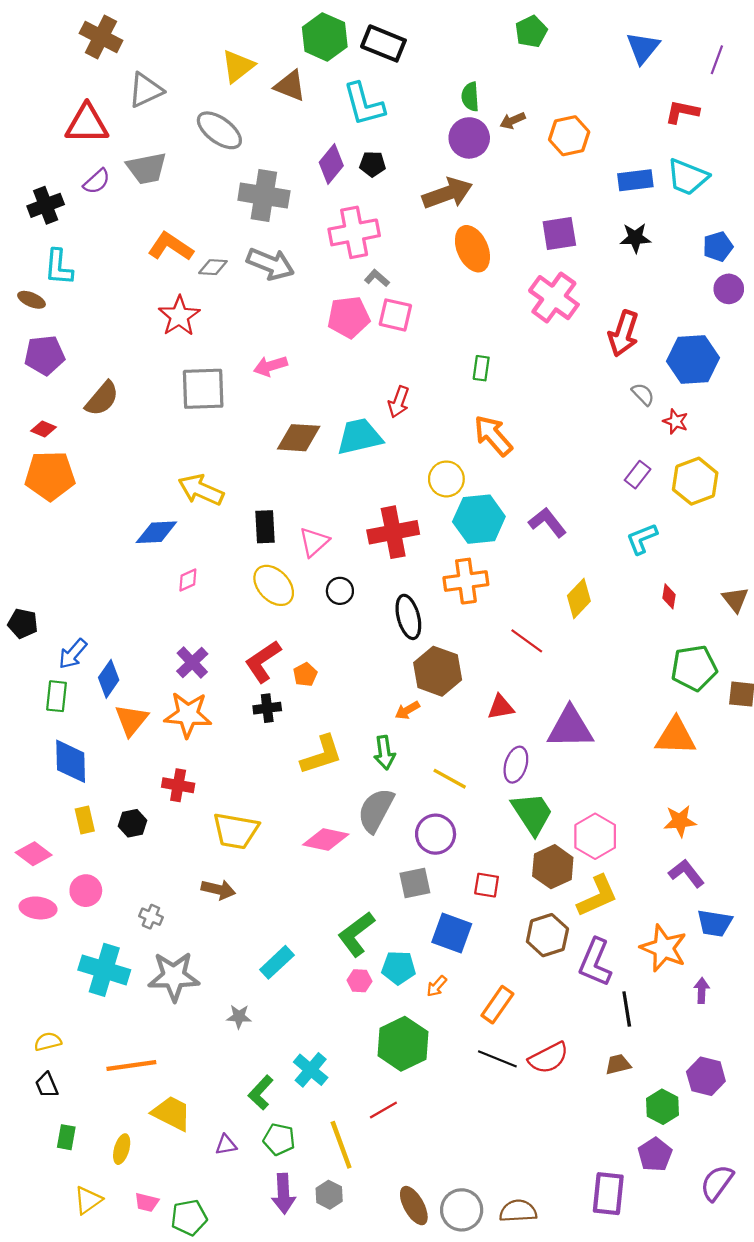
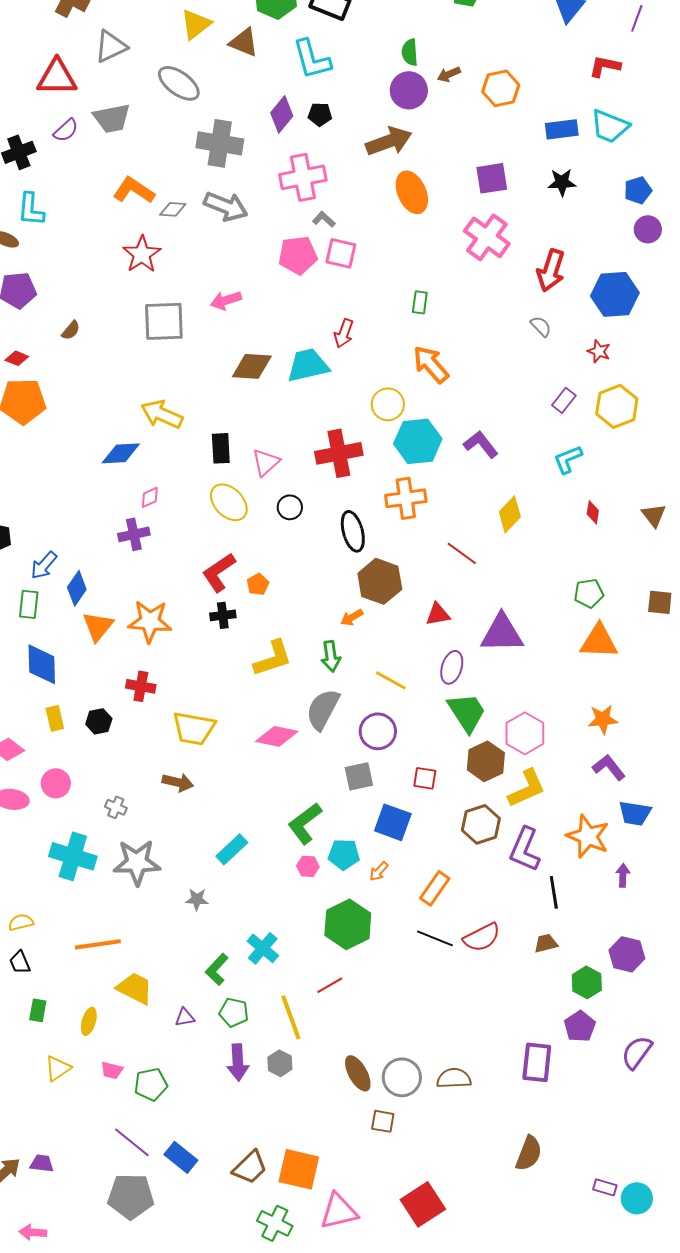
gray semicircle: (643, 394) -> (541, 326), moved
brown semicircle: (102, 399) -> (71, 330), size x0.6
purple cross: (192, 663) -> (134, 534), moved, turned 32
green pentagon: (694, 668) -> (589, 593), moved, size x0.7

